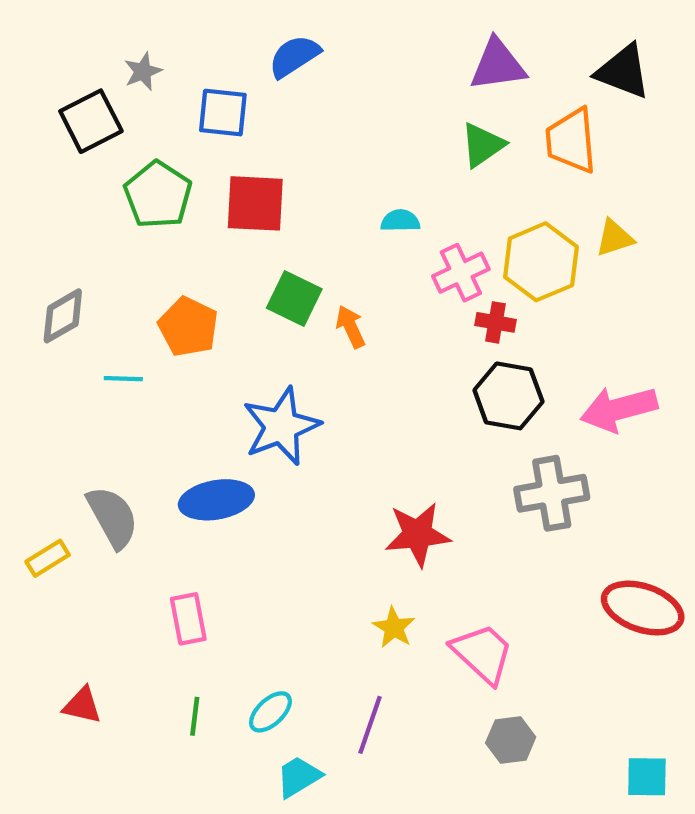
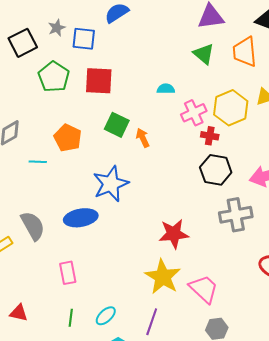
gray star: (143, 71) -> (57, 28), moved
green triangle: (483, 145) -> (204, 54), turned -45
yellow star: (394, 627) -> (163, 277), size x1.8

